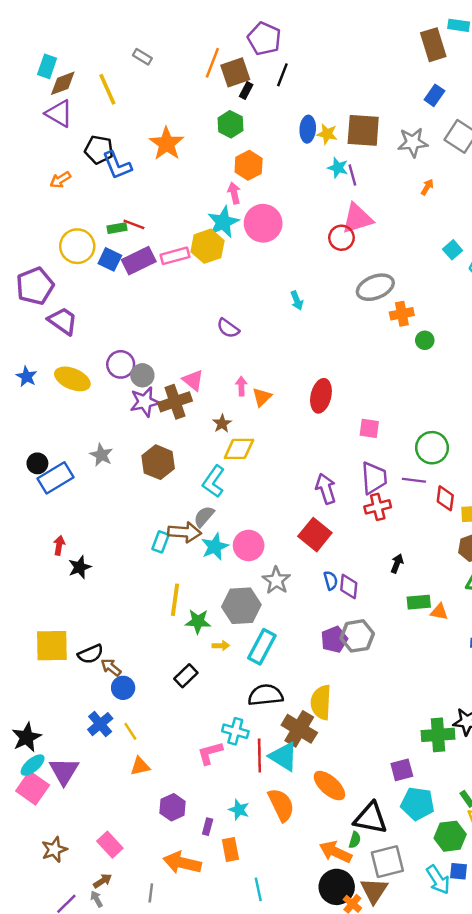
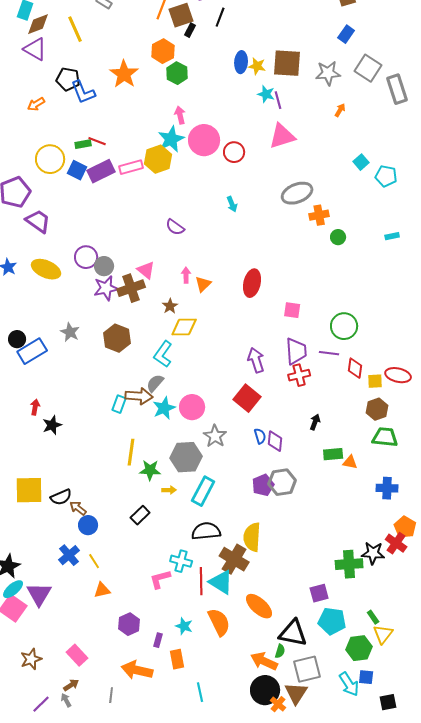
green hexagon: (230, 124) -> (177, 73), moved
orange hexagon: (249, 165) -> (163, 51), moved
red circle: (342, 238) -> (234, 152), moved

